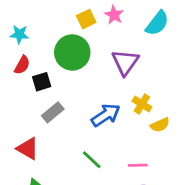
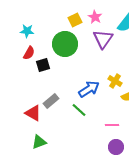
purple triangle: (125, 62) -> (103, 39), moved
gray rectangle: (53, 112) -> (51, 101), moved
green line: (92, 160) -> (79, 110), moved

